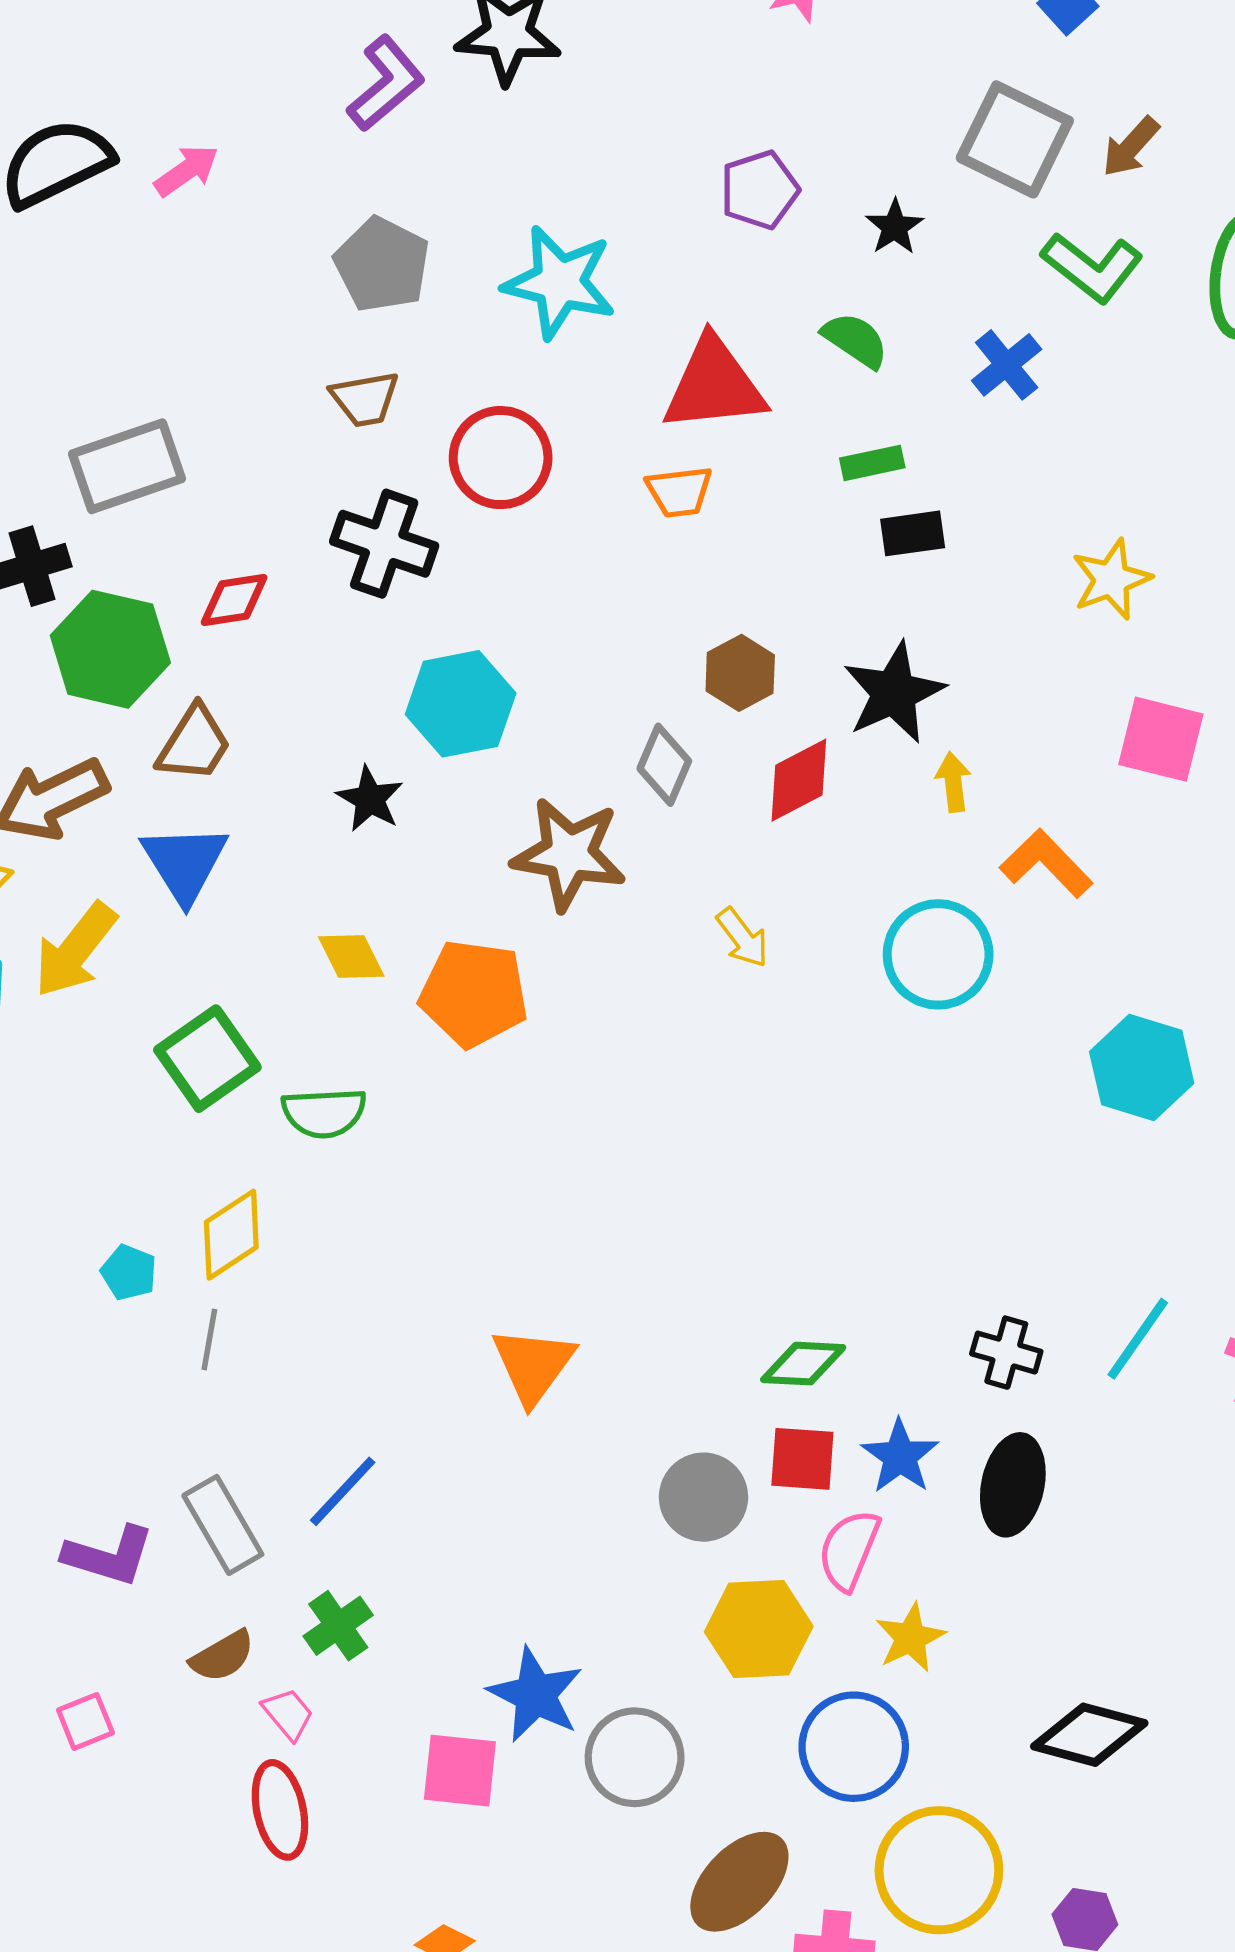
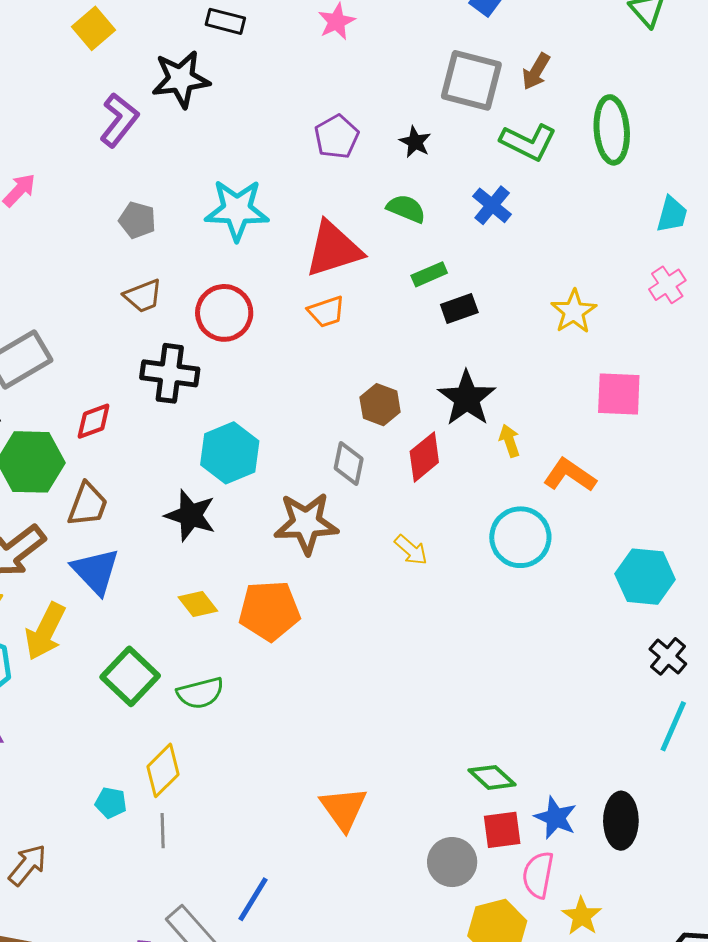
gray pentagon: (382, 265) -> (137, 220), size x0.7
black star: (370, 799) -> (190, 515), size x1.4
black cross: (1006, 1353) -> (668, 656), moved, turned 36
green diamond: (803, 1364) -> (492, 777), turned 51

